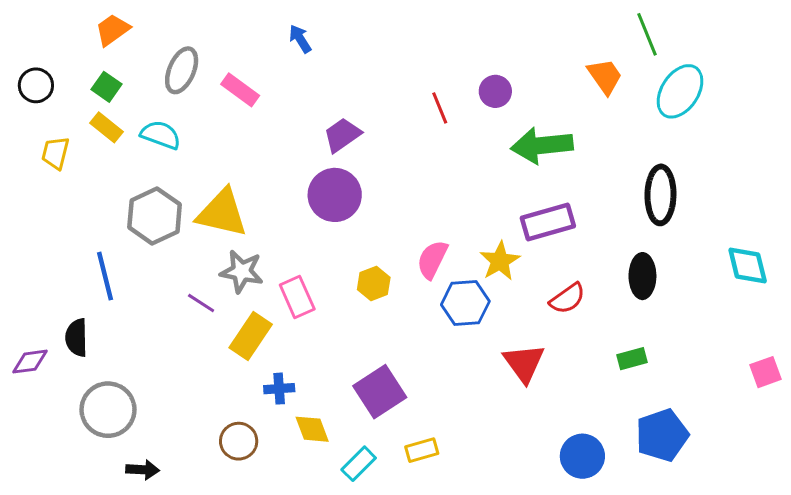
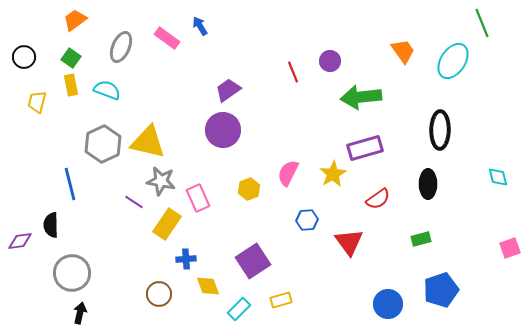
green line: (647, 34) -> (482, 23), moved
pink rectangle: (240, 90) -> (167, 38), moved
yellow rectangle: (106, 127) -> (71, 85), turned 40
cyan diamond: (748, 266) -> (498, 177), size x0.7
blue hexagon: (465, 303) -> (307, 220), moved, size x0.7
black arrow: (143, 470) -> (80, 313), moved, turned -80

